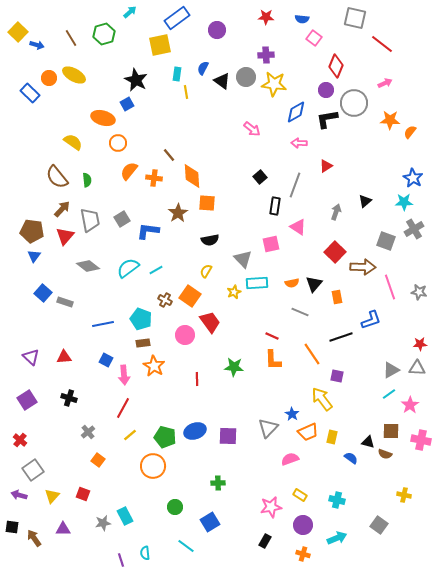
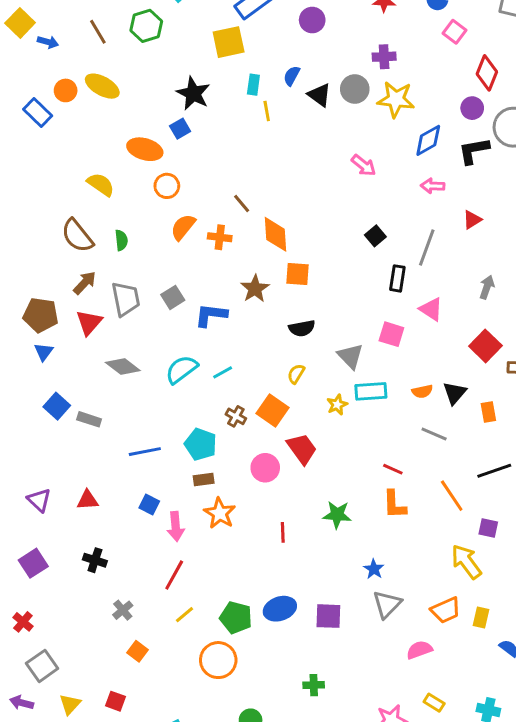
pink square: (271, 244) -> (391, 334), turned 30
blue star: (292, 414) -> (374, 569), moved

